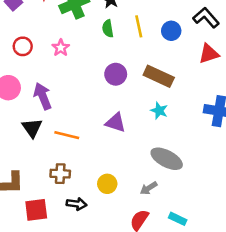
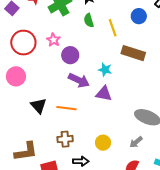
yellow line: (139, 26) -> (113, 28), moved
red circle: (23, 46) -> (23, 43), size x1.6
purple circle: (116, 74) -> (70, 55), moved
purple arrow: (43, 96) -> (79, 80), moved, turned 145
cyan star: (159, 111) -> (105, 70), moved

